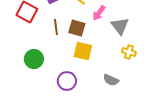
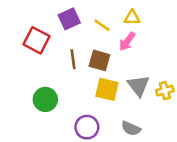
gray triangle: (120, 26) -> (138, 86), moved
yellow cross: (129, 52) -> (165, 91), turned -32
gray semicircle: (111, 80) -> (131, 128), moved

